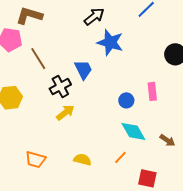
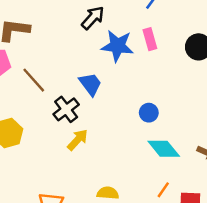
pink rectangle: (152, 91) -> (150, 39), moved
orange line: (120, 157) -> (163, 190), moved

